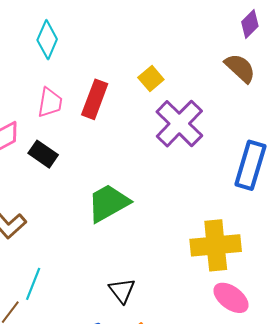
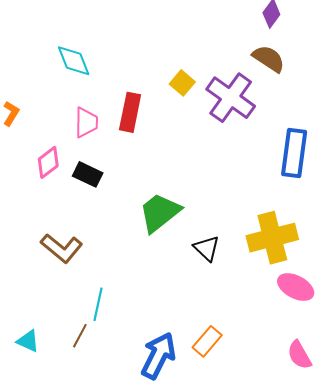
cyan diamond: (47, 40) -> (74, 61), turned -36
purple cross: (179, 124) -> (231, 98), moved
black triangle: (122, 291) -> (207, 248), moved

